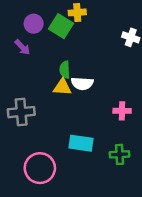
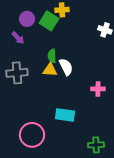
white semicircle: (82, 83) -> (66, 67), turned -120
gray cross: (21, 112) -> (17, 73), moved
green cross: (120, 154) -> (96, 145), moved

